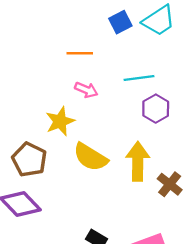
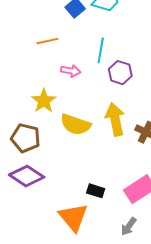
cyan line: (139, 78) -> (101, 50), turned -60
pink arrow: (86, 90) -> (71, 71), moved

